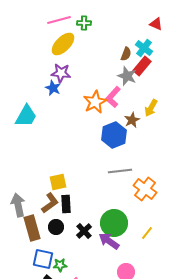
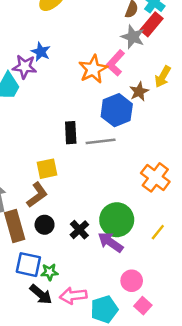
purple star: (61, 73) -> (25, 67), moved
gray line: (120, 171) -> (101, 141), moved
black rectangle: (66, 204) -> (71, 133), moved

